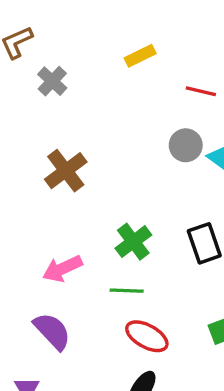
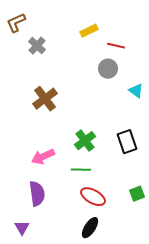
red line: (201, 91) -> (116, 46), moved
gray circle: (186, 145) -> (108, 69), moved
purple semicircle: (52, 331) -> (37, 194), turned 35

